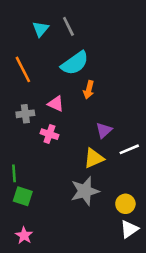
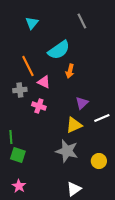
gray line: (68, 26) -> (82, 21), moved
orange line: (23, 69) -> (28, 66), moved
gray star: (85, 191) -> (67, 151), turned 30
white triangle: (129, 229) -> (74, 189), moved

